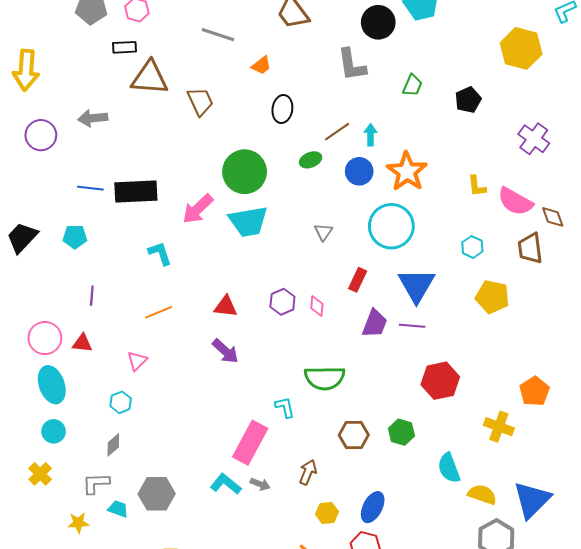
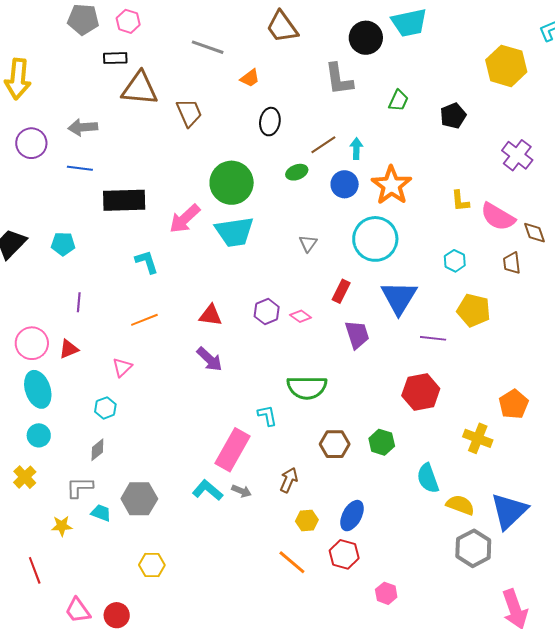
blue line: (90, 188) -> (80, 168), moved
brown trapezoid: (530, 248) -> (512, 263), size x0.7
pink diamond: (317, 306) -> (301, 316), turned -60
purple trapezoid: (375, 324) -> (357, 335), turned -40
purple line: (412, 326) -> (433, 338), moved
red triangle: (82, 343) -> (69, 349), turned -30

